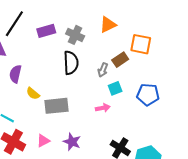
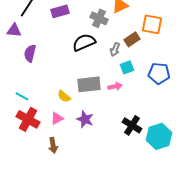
gray cross: (75, 35) -> (99, 18), moved
black semicircle: (71, 63) -> (84, 42), turned -110
yellow semicircle: (33, 93) -> (64, 96), moved
gray rectangle: (57, 106) -> (89, 84), moved

